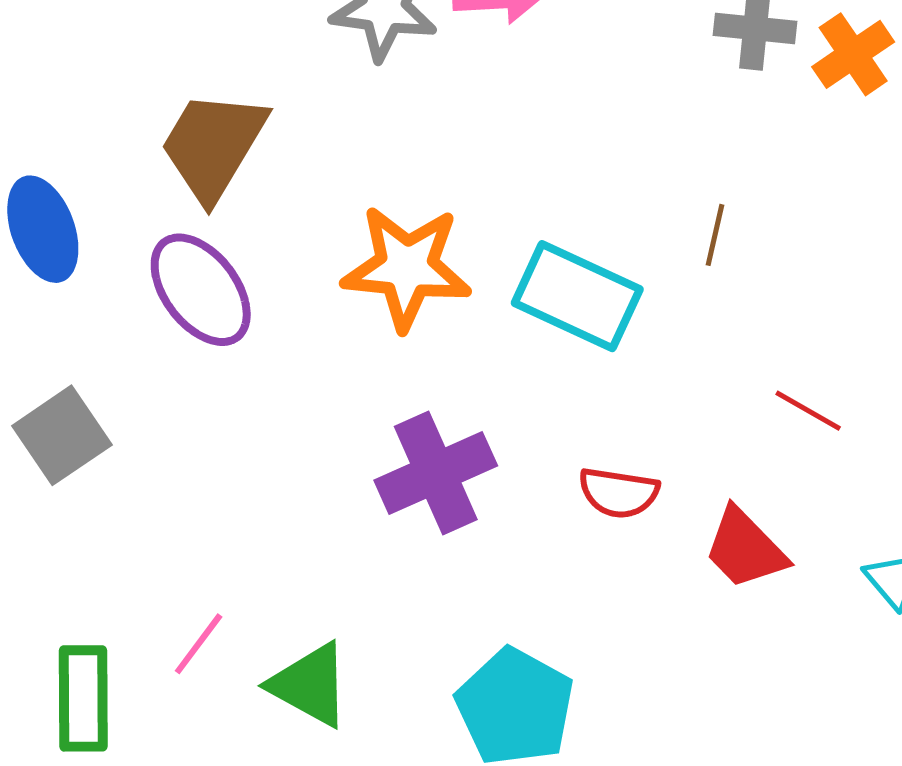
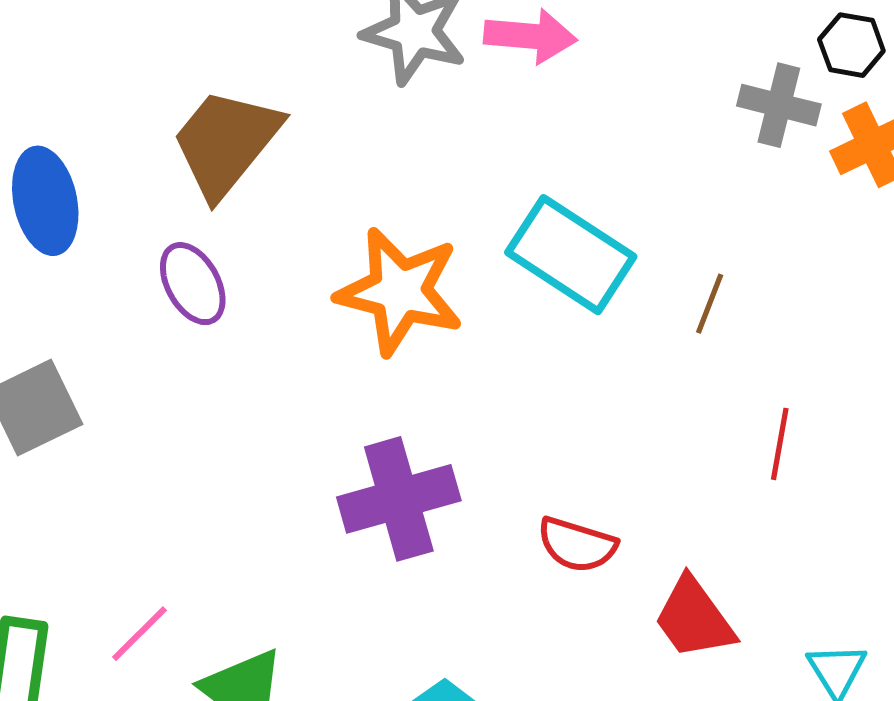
purple ellipse: (201, 290) -> (193, 284), size x0.7
cyan rectangle: (577, 296) -> (571, 255), moved
red line: (808, 411) -> (780, 444), moved, turned 62

